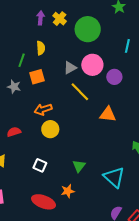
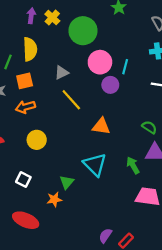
cyan line: (127, 46) -> (125, 67), moved
yellow semicircle: (41, 48) -> (30, 49), size x1.5
pink circle: (92, 65) -> (100, 62), moved
orange arrow: (43, 109) -> (25, 107), moved
cyan triangle: (114, 177) -> (95, 165), moved
orange star: (68, 191) -> (54, 199), moved

